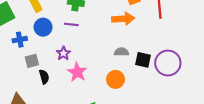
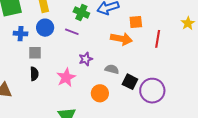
purple star: (63, 53) -> (86, 59), moved
gray square: (32, 61) -> (35, 53), moved

